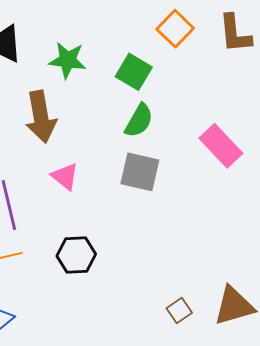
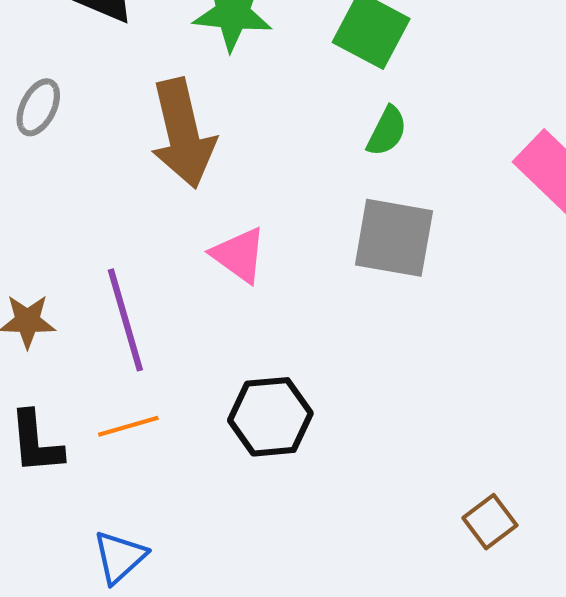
green semicircle: (139, 121) -> (387, 131), size x0.7

